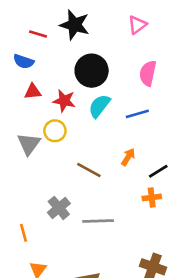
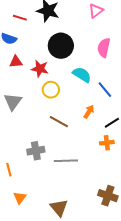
cyan semicircle: (99, 106) -> (82, 75), moved, turned 84
blue line: (137, 114) -> (105, 90), moved, turned 66
yellow circle: (55, 131) -> (51, 90), moved
gray cross: (59, 208) -> (36, 151), turned 30

